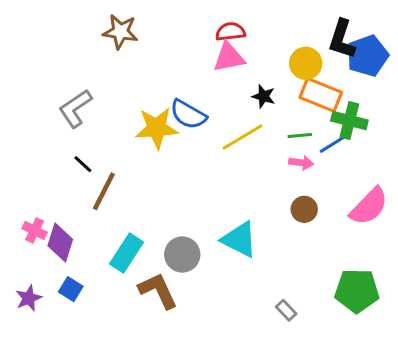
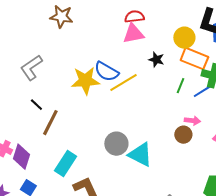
green line: (300, 136) -> (180, 86), turned -63
yellow line: (242, 137) -> (123, 83), moved
pink arrow: (301, 163) -> (192, 121), moved
gray circle: (182, 255) -> (116, 144), moved

